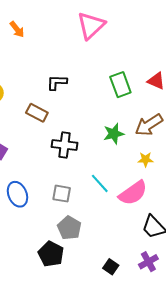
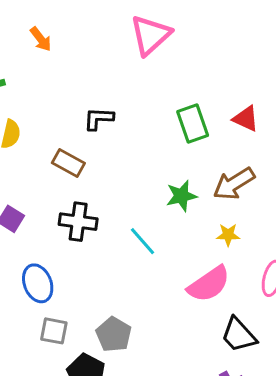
black cross: (65, 145) -> (78, 222), moved
cyan line: (100, 183) -> (142, 241), moved
gray square: (62, 194) -> (54, 331), moved

